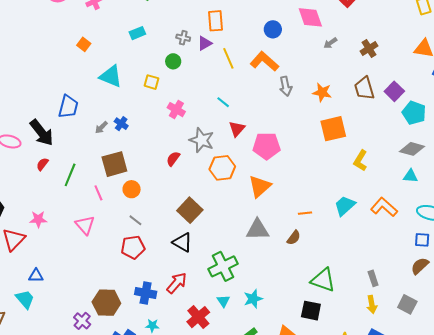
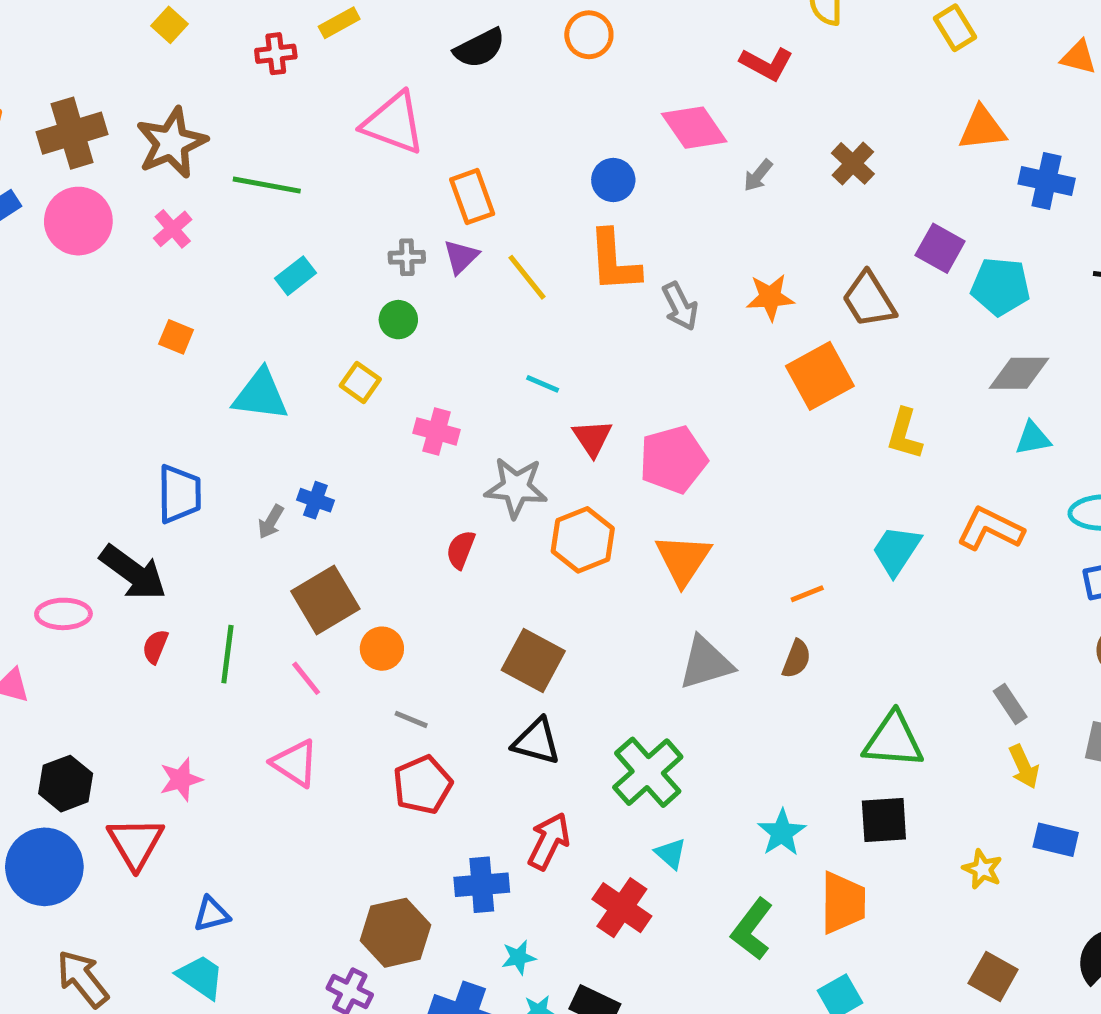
orange L-shape: (264, 61) -> (614, 261), turned -120
yellow square: (151, 82) -> (360, 382), turned 35
brown trapezoid: (364, 88) -> (869, 300), moved
cyan star: (253, 299) -> (782, 833), moved

